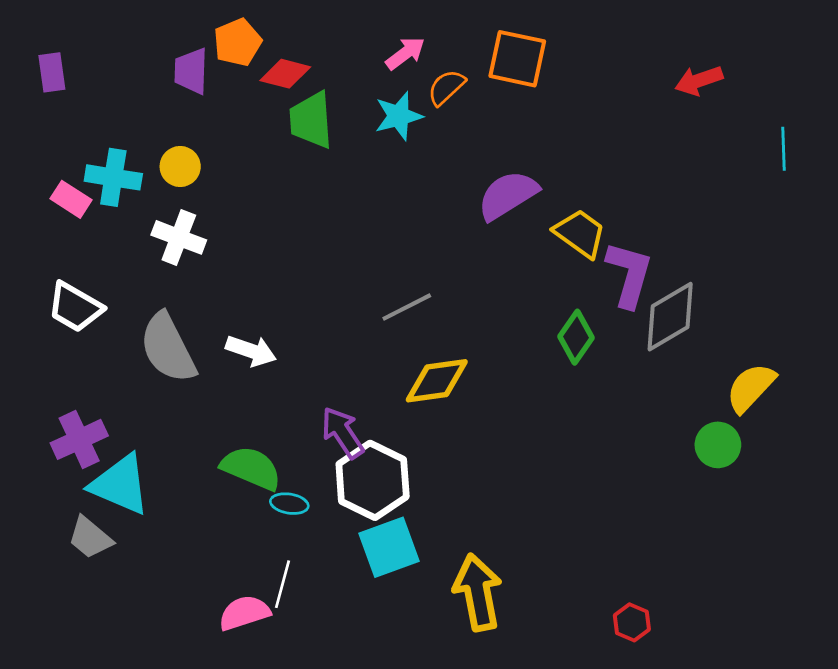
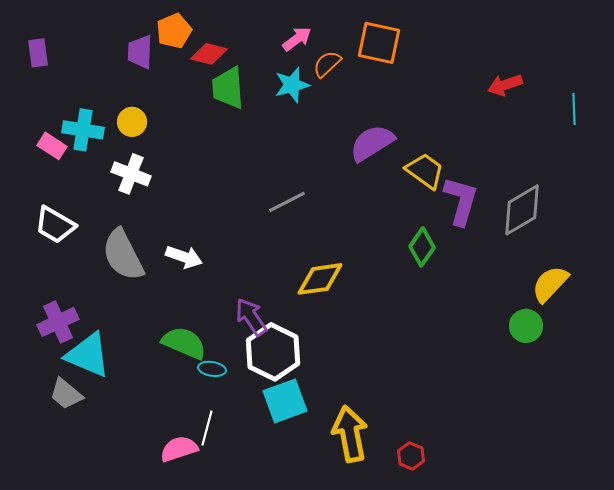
red arrow: (699, 81) -> (505, 85), moved
gray line: (407, 307) -> (287, 202), moved
gray diamond: (670, 317) -> (522, 210), moved
red hexagon: (632, 622) -> (411, 456), moved

